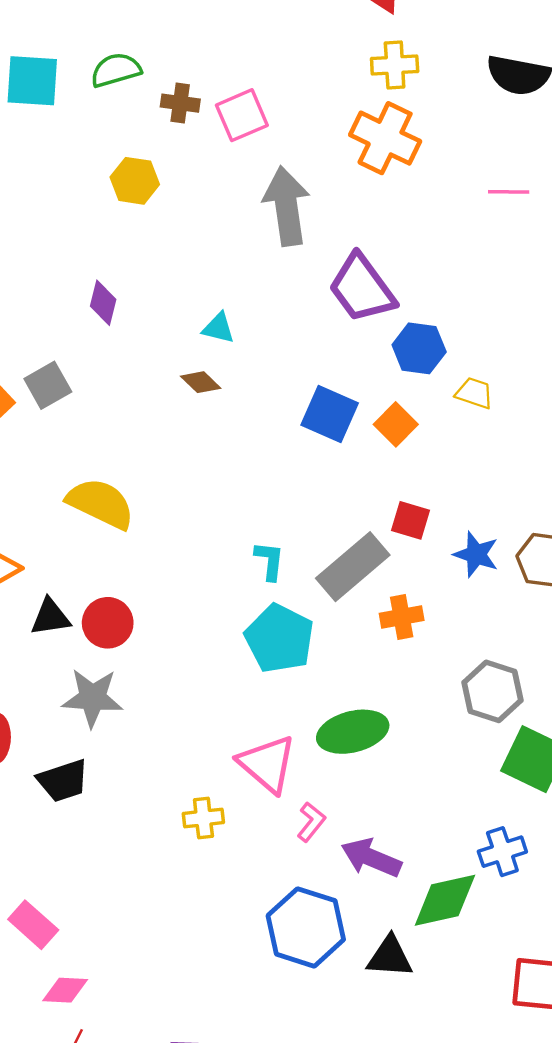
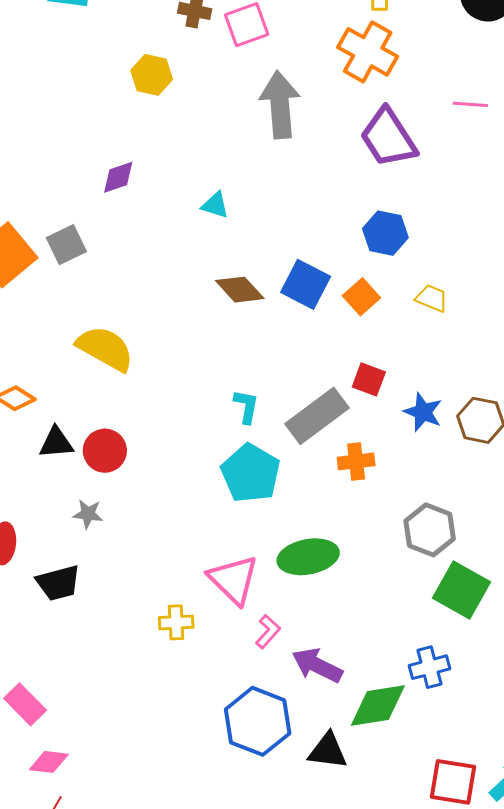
purple trapezoid: (362, 288) -> (388, 138), moved
purple diamond: (103, 303) -> (118, 177), turned 54
brown diamond: (201, 382) -> (240, 290), moved, size x1.4
yellow trapezoid: (474, 393) -> (432, 298), moved
gray star: (93, 698) -> (88, 514), size x0.6

